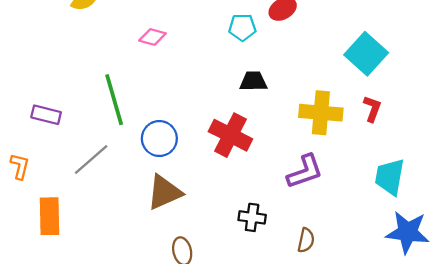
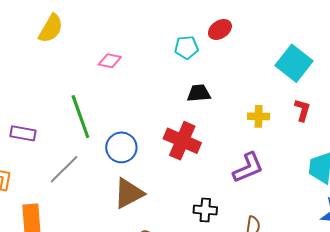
yellow cross: (321, 113) -> (259, 116), size x0.6

